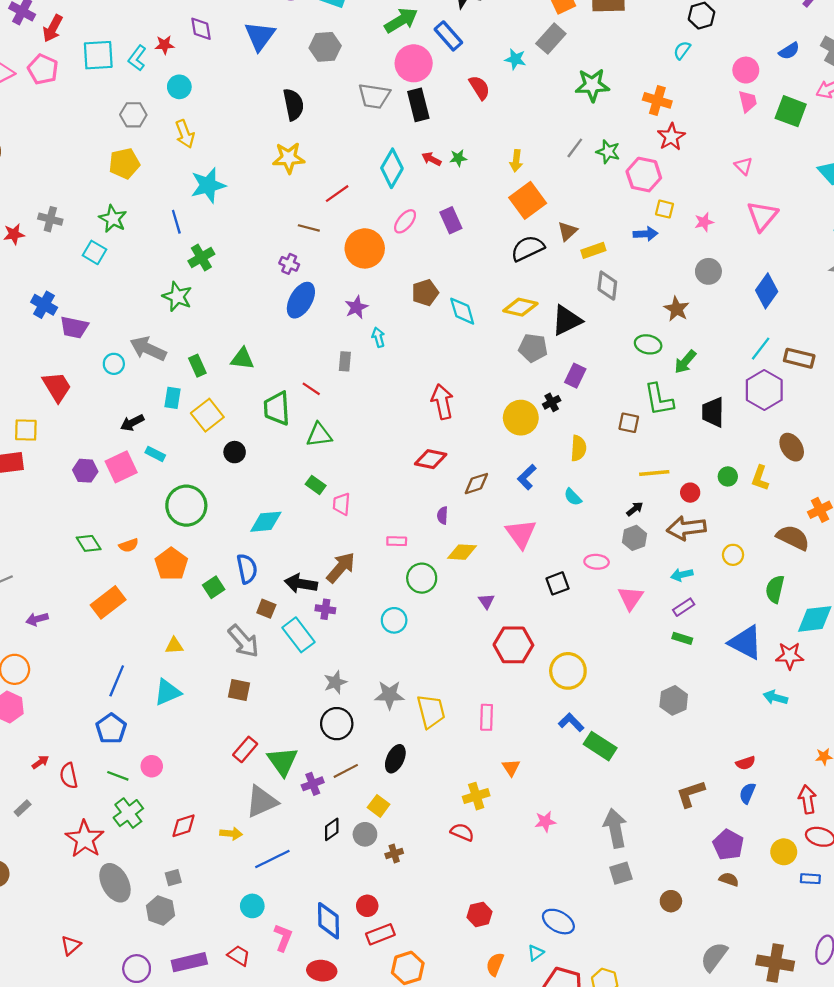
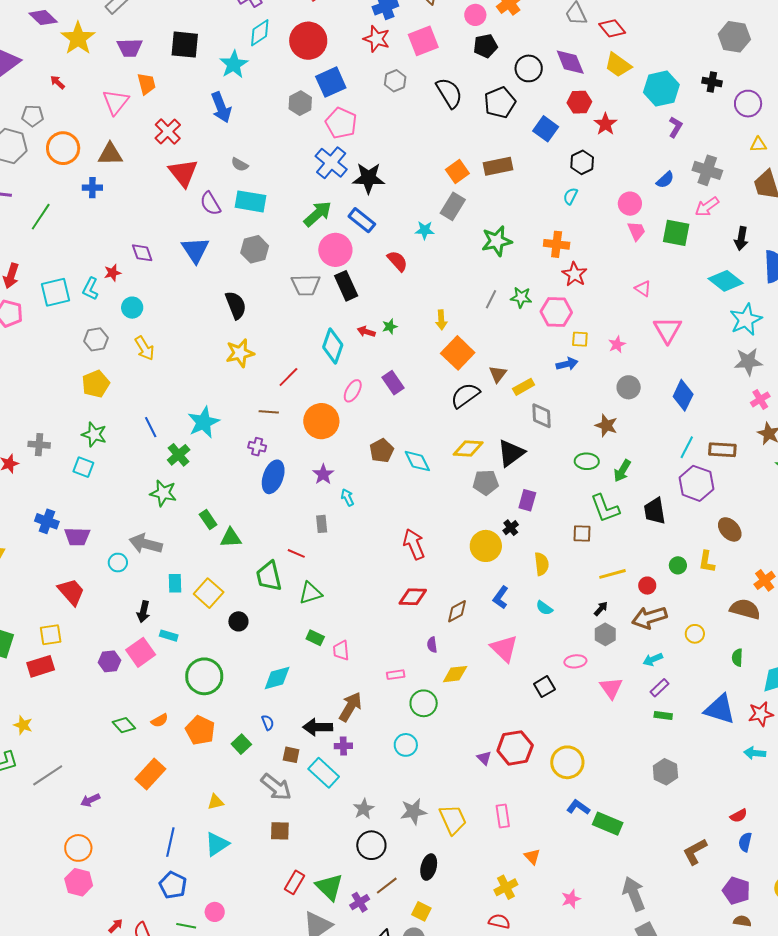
cyan star: (208, 185) -> (204, 422), moved
green rectangle: (197, 366) -> (208, 520), moved
black arrow: (132, 423) -> (143, 612), turned -40
blue semicircle: (247, 569) -> (268, 723), size x0.6
green semicircle: (775, 589) -> (737, 658), size x0.7
purple triangle: (486, 601) -> (484, 758), moved

